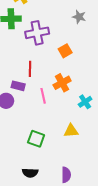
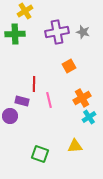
purple cross: (37, 33) -> (57, 32), moved
orange cross: (62, 83) -> (82, 98), moved
pink line: (43, 96) -> (49, 100), moved

